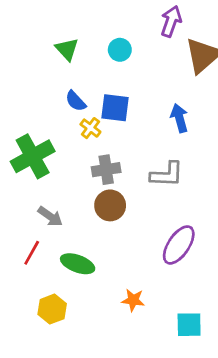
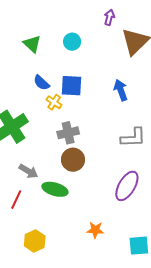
purple arrow: (171, 21) -> (109, 17), size x0.7
gray L-shape: (167, 174) -> (133, 138), moved
green ellipse: (78, 264) -> (55, 189), moved

